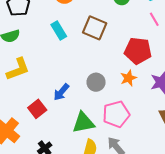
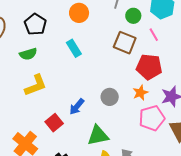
pink line: (154, 19) -> (154, 35), moved
brown square: (95, 28) -> (125, 43), moved
pink pentagon: (116, 114) -> (152, 118), moved

